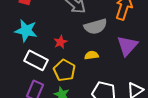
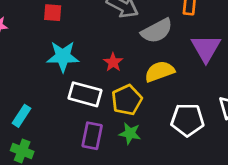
yellow semicircle: (91, 55) -> (160, 71), size x1.5
yellow pentagon: (64, 70) -> (127, 100), turned 30

